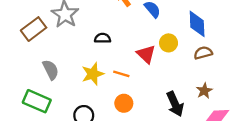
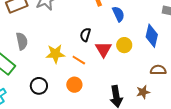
black semicircle: (103, 38) -> (85, 35), moved, turned -88
brown semicircle: (203, 53) -> (158, 70), moved

